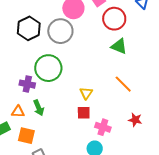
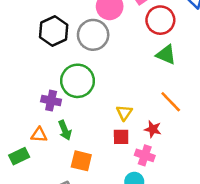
red star: (135, 120) -> (153, 129), moved
orange square: (26, 136) -> (81, 161), moved

